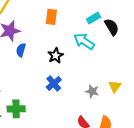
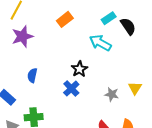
orange rectangle: (51, 17) -> (65, 19), turned 49
blue semicircle: (21, 50) -> (32, 75), moved
black star: (56, 55) -> (79, 69), moved

